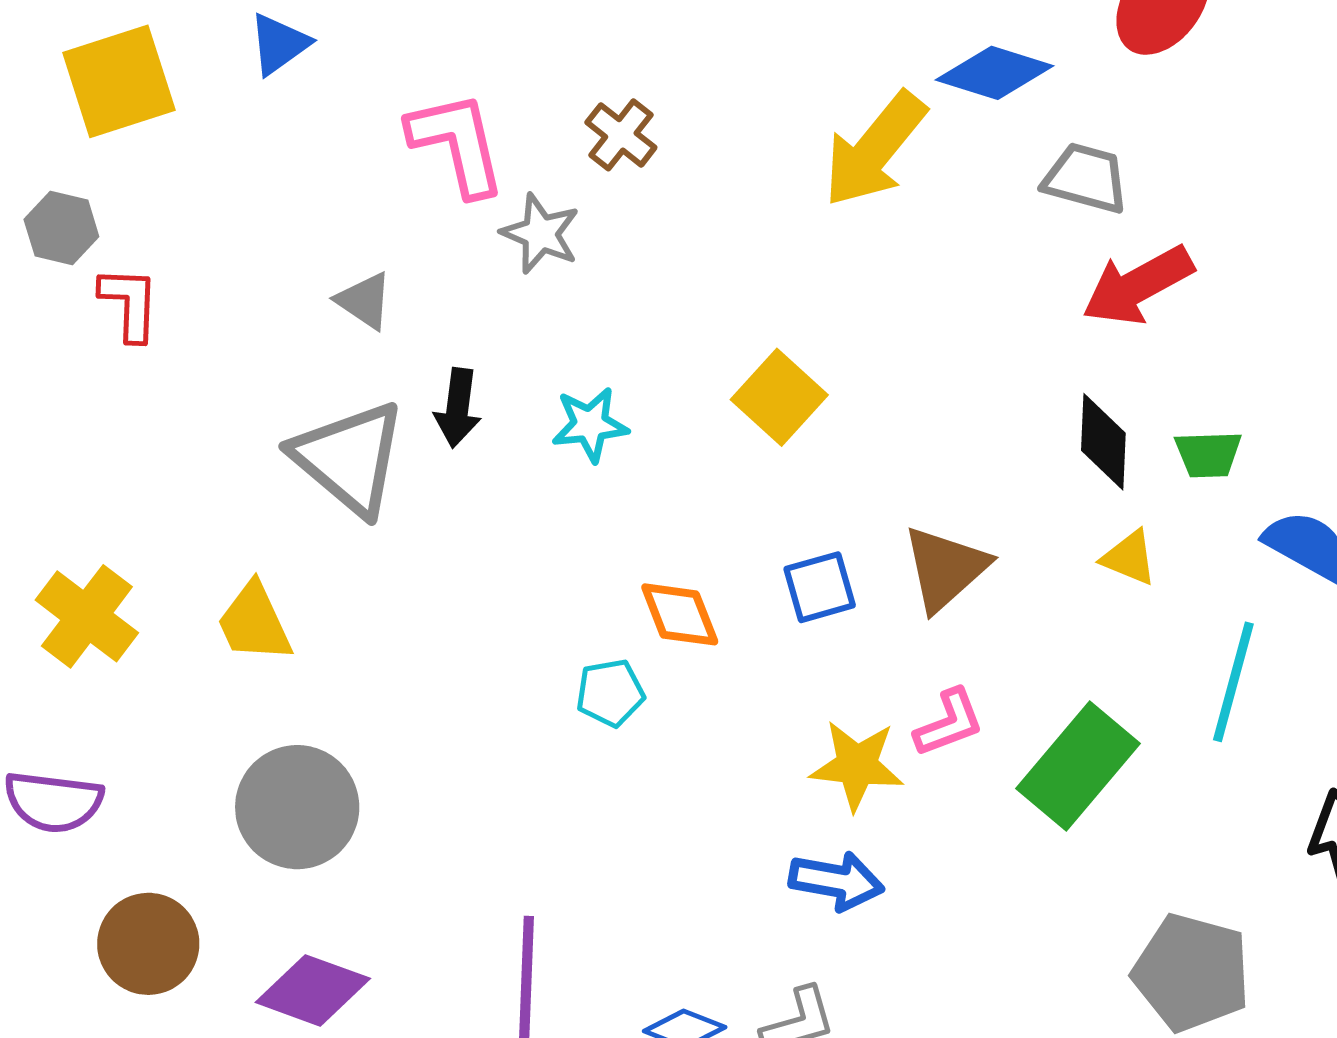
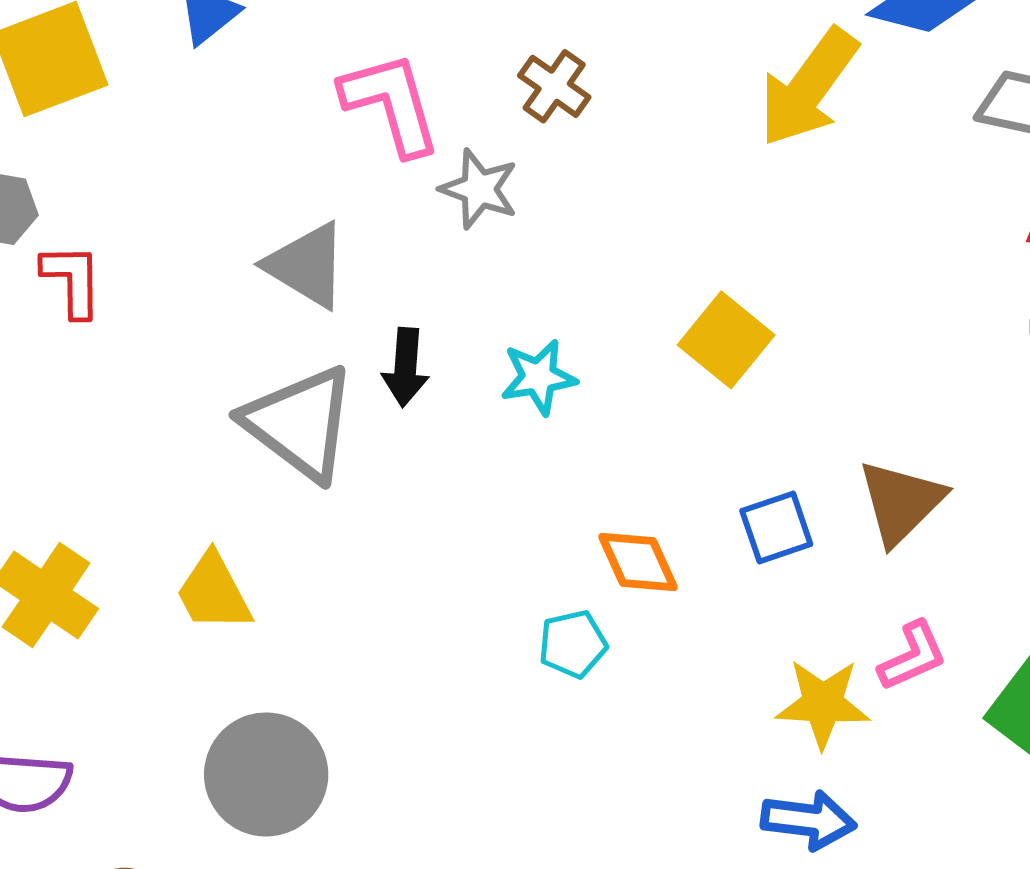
gray triangle: (364, 301) -> (307, 265), size x1.5

